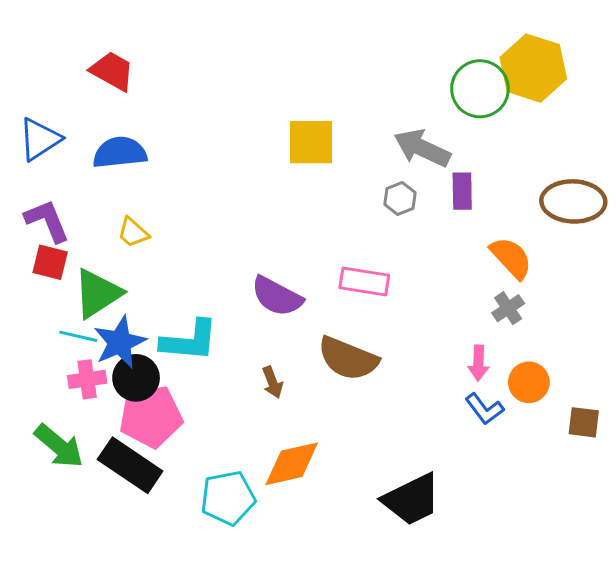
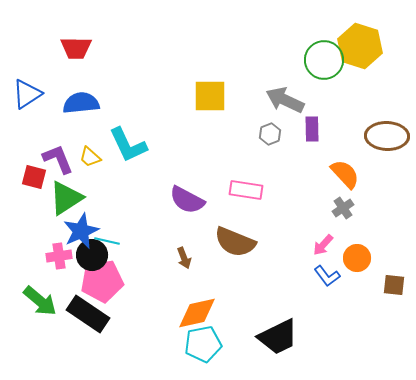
red trapezoid: (112, 71) -> (76, 48), turned 152
purple L-shape: (47, 221) -> (58, 159), moved
cyan line: (78, 336) -> (107, 241), moved
cyan L-shape: (189, 341) -> (128, 145), moved, turned 60
pink arrow: (478, 363) -> (323, 245), turned 40
cyan pentagon: (228, 498) -> (203, 344), moved

